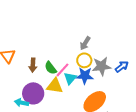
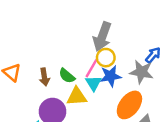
gray arrow: (85, 43) -> (102, 37), size x1.6
gray star: (102, 66) -> (141, 72), moved, turned 30
pink line: (62, 70) -> (91, 68), moved

